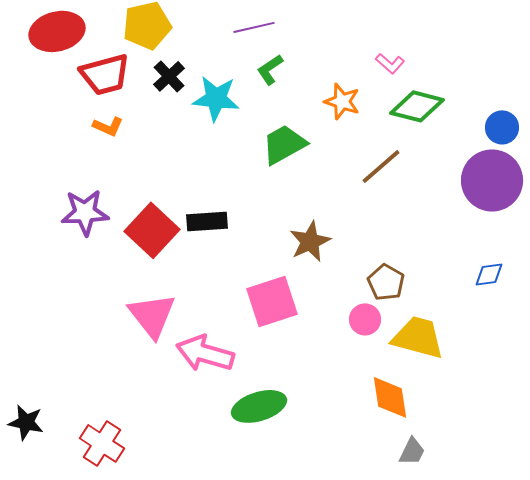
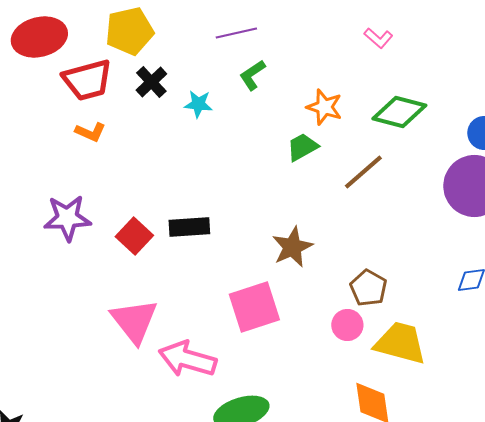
pink L-shape: (390, 63) -> (378, 38), moved
cyan star: (216, 98) -> (198, 104), size x0.6
green trapezoid: (284, 144) -> (302, 147), moved, size x0.7
red square: (152, 230) -> (134, 236), size x0.7

